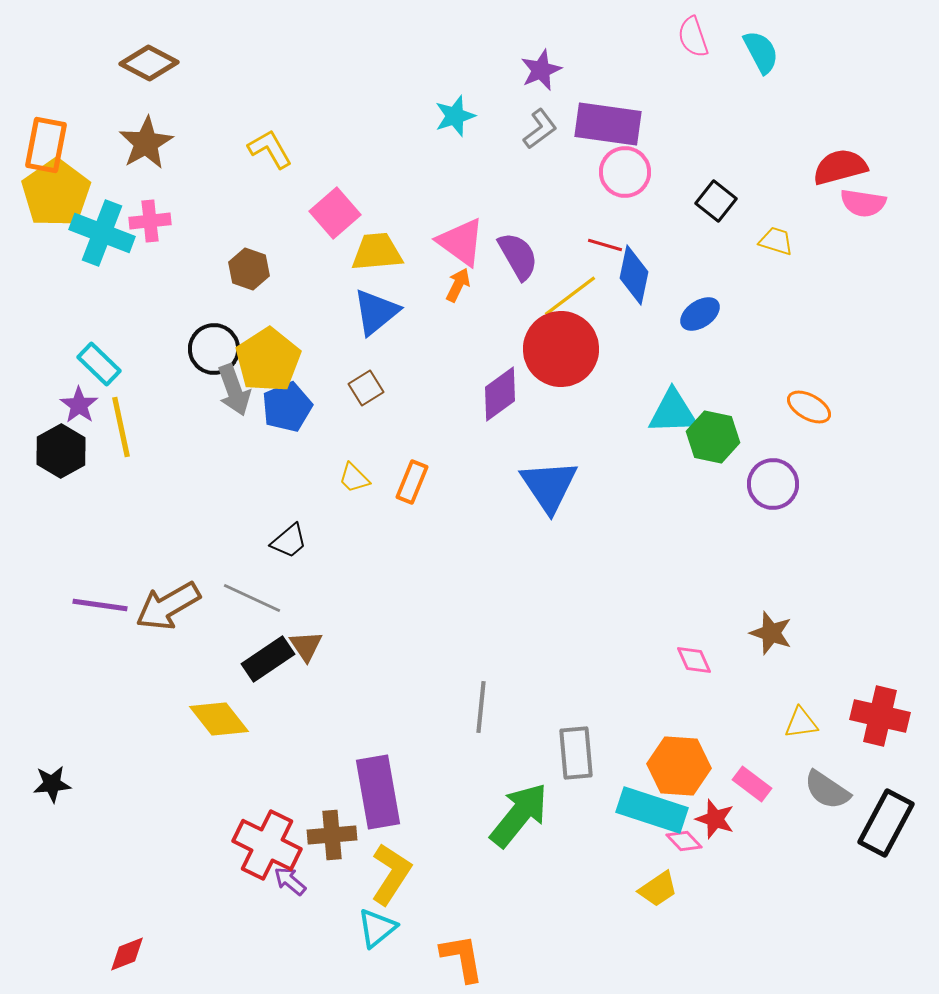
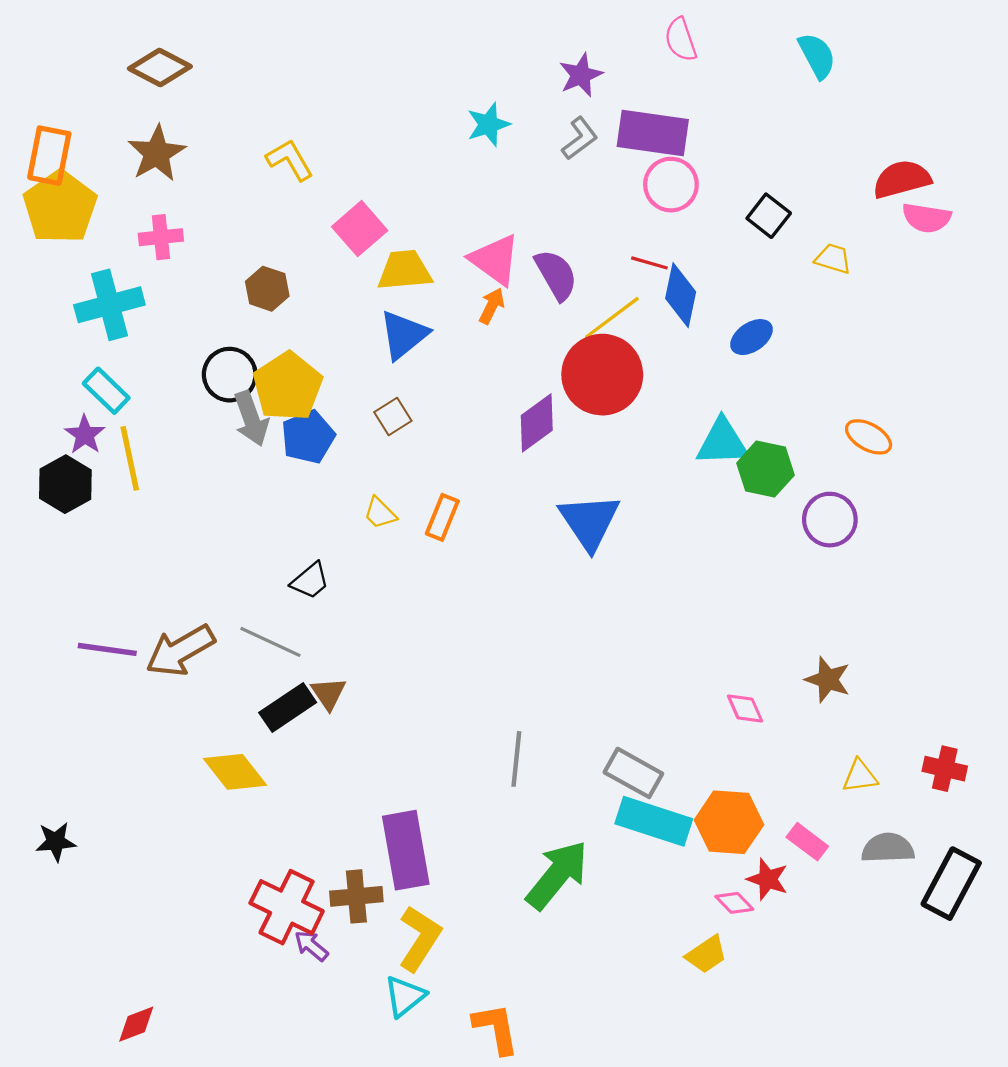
pink semicircle: (693, 37) -> (681, 40), moved
cyan cross: (102, 233) -> (109, 305), moved, turned -36
red cross: (880, 716) -> (945, 769), size x0.7
gray rectangle: (576, 753) -> (633, 773), moved, turned -56
gray semicircle: (827, 790) -> (888, 848), turned 144
cyan rectangle: (652, 810) -> (654, 821), moved

